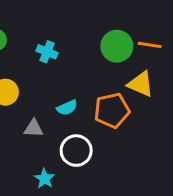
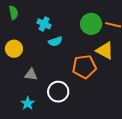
cyan semicircle: (67, 108) -> (55, 41), moved
cyan star: (44, 179) -> (28, 103), moved

